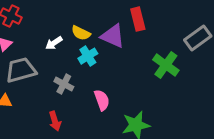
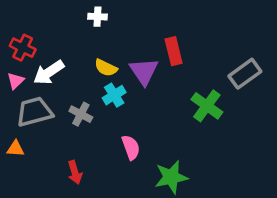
purple triangle: (113, 36) -> (144, 71), turned 32
white arrow: (54, 43) -> (49, 73), moved, size x1.5
gray cross: (64, 84) -> (81, 114), moved

